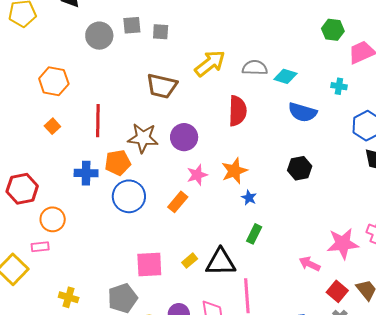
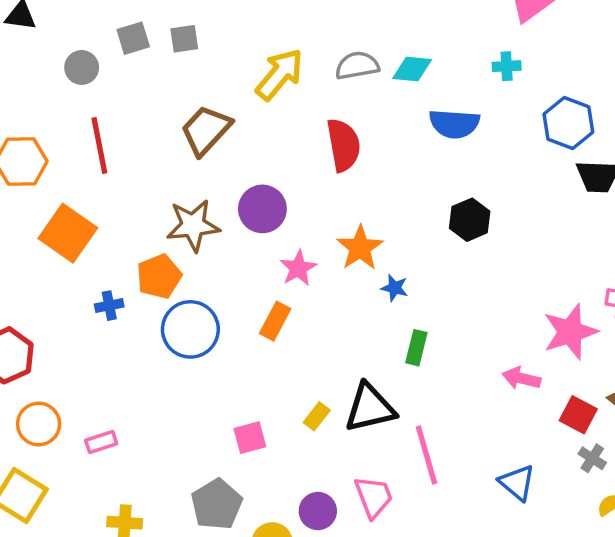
gray circle: (99, 36) -> (82, 67), size x0.7
brown trapezoid: (162, 86) -> (206, 130), turned 132
red line: (98, 121) -> (99, 145), moved
orange square: (52, 126) -> (68, 233), moved, size x2.0
blue cross: (86, 173) -> (109, 306), size x0.7
orange circle: (53, 219) -> (39, 424), moved
pink rectangle: (40, 247) -> (101, 442), moved
pink square: (149, 265) -> (250, 438), size x0.7

